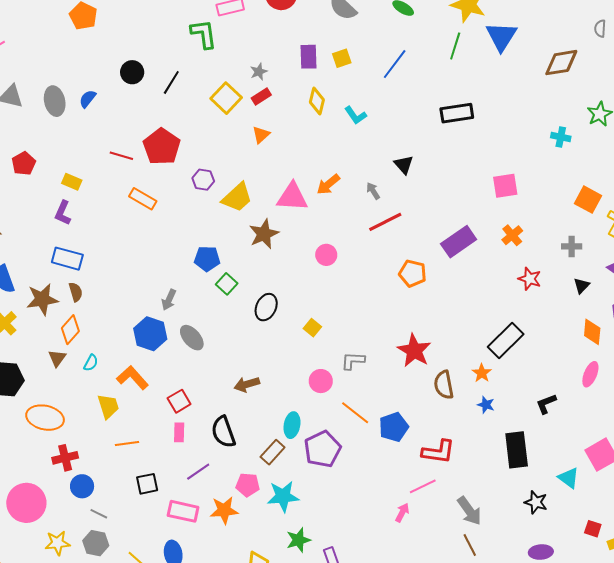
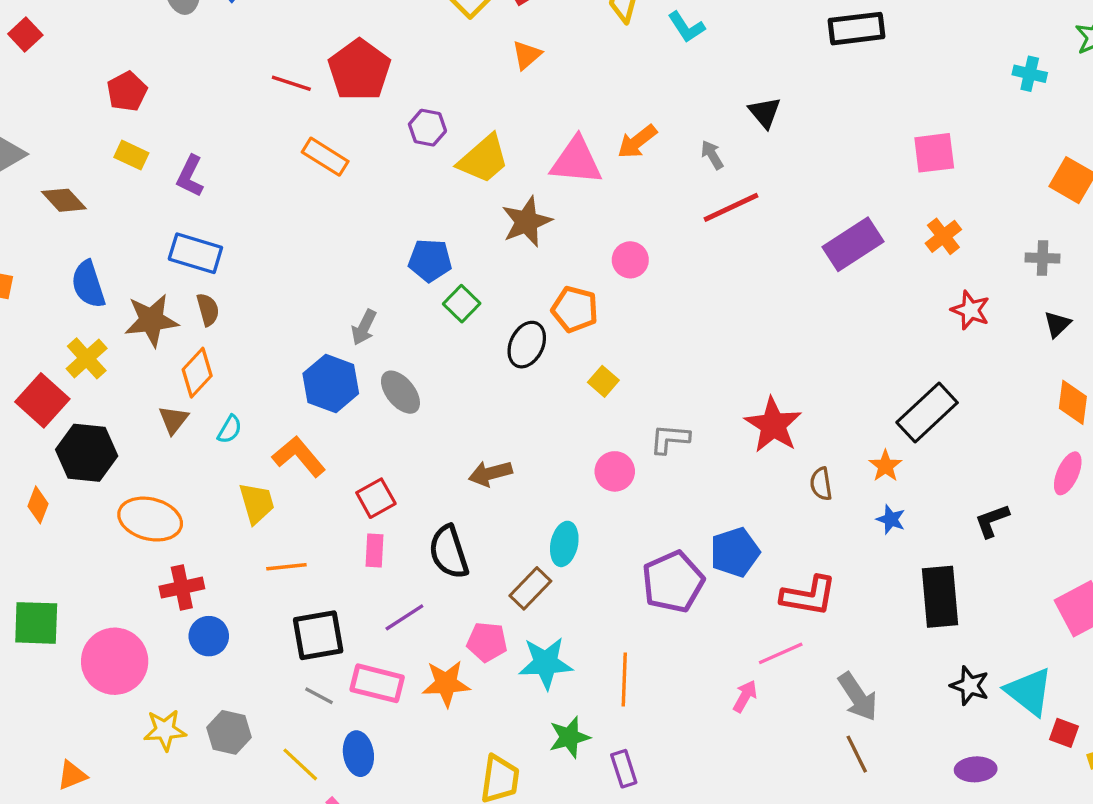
yellow rectangle: (72, 182) -> (131, 155), moved
orange pentagon: (413, 273) -> (575, 309), moved
brown semicircle: (444, 385) -> (821, 484), size x0.7
orange line: (355, 413) -> (624, 679), moved, turned 52
purple pentagon: (323, 449) -> (673, 582), moved
cyan triangle: (569, 478) -> (1029, 692), moved, size x1.4
black square: (147, 484) -> (318, 635), size x1.4
gray line: (99, 514) -> (319, 696), moved

